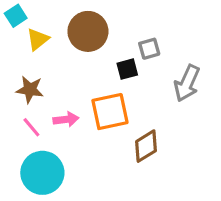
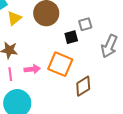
orange square: (110, 112) -> (60, 64), turned 35
pink line: (31, 127) -> (10, 74), turned 32

